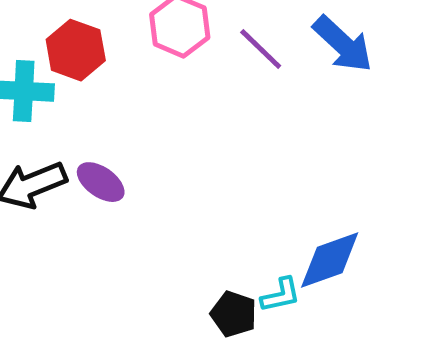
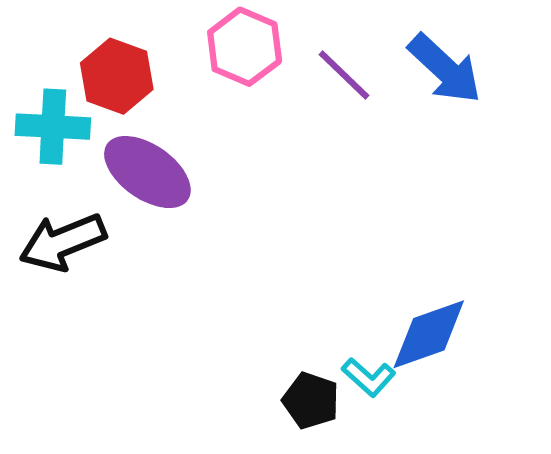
purple ellipse: (101, 182) -> (147, 172), moved, size x1.5
cyan L-shape: (281, 295) -> (369, 377), turned 54

